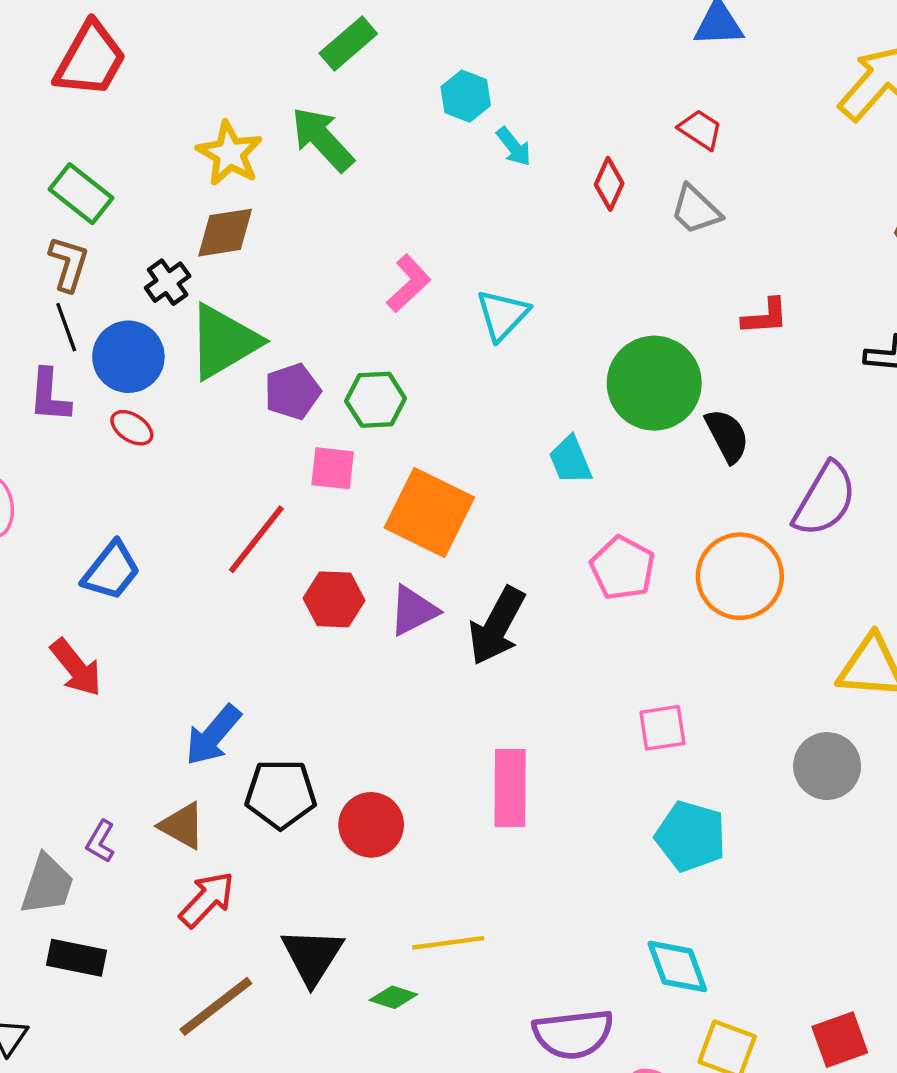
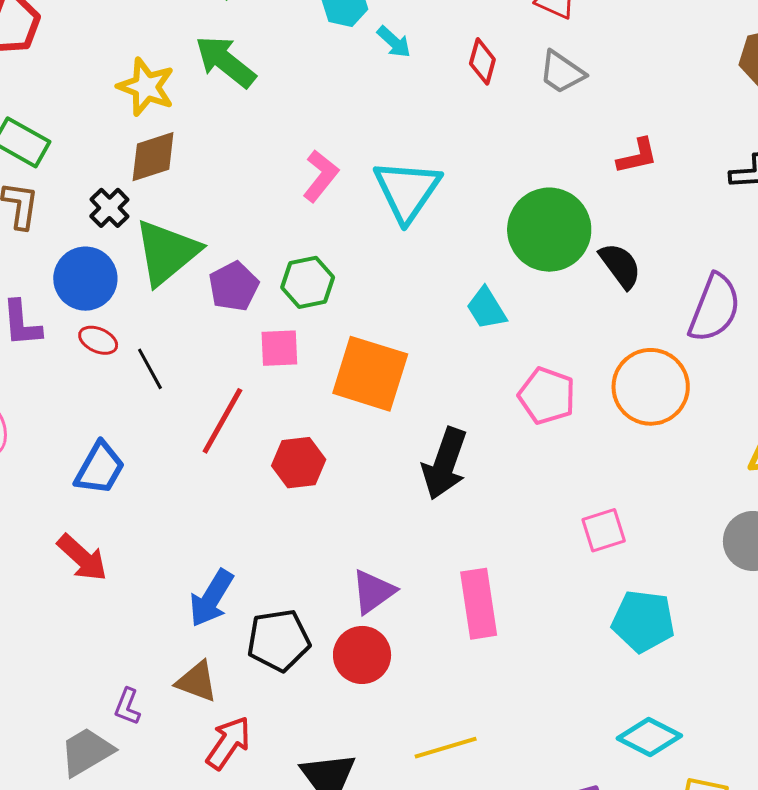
cyan triangle: (503, 315) -> (407, 191), size x1.4
black line: (66, 327) -> (150, 369), moved
purple triangle: (413, 611) -> (373, 592), moved
gray trapezoid: (47, 885) -> (87, 752), turned -130
cyan diamond: (677, 966) -> (649, 737), turned -34

